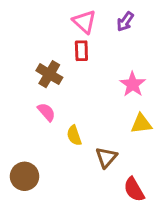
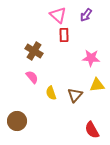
red rectangle: (81, 51) -> (64, 35), moved
pink star: (133, 84) -> (91, 58), turned -30
brown triangle: (106, 157) -> (75, 95), moved

